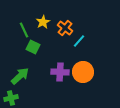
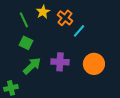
green square: (33, 47) -> (26, 43), moved
orange circle: (83, 72) -> (94, 64), moved
green arrow: (20, 76) -> (32, 66), moved

